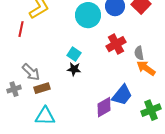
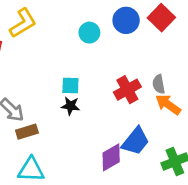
cyan circle: (88, 15) -> (89, 33), size x0.6
red cross: (116, 44) -> (127, 90), moved
cyan square: (74, 54) -> (70, 85), turned -32

